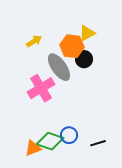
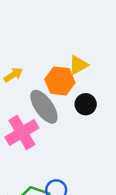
black circle: (84, 59) -> (86, 104), moved

